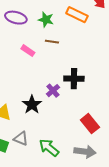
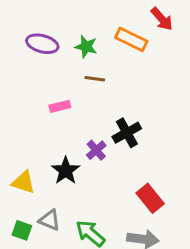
pink rectangle: (28, 51) -> (60, 106), moved, turned -48
black cross: (74, 79) -> (127, 133), turned -30

